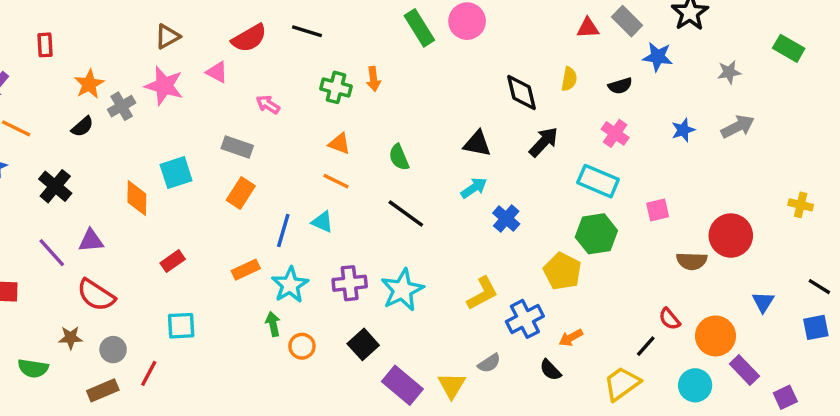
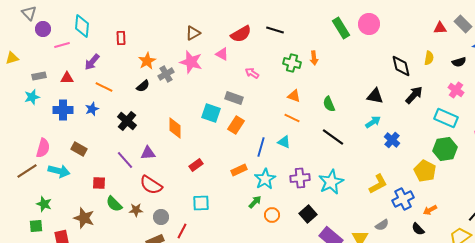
cyan square: (176, 173) -> (211, 113), moved, turned 36
green arrow: (273, 324) -> (255, 202), turned 56
green semicircle: (33, 368) -> (114, 204), moved, turned 36

